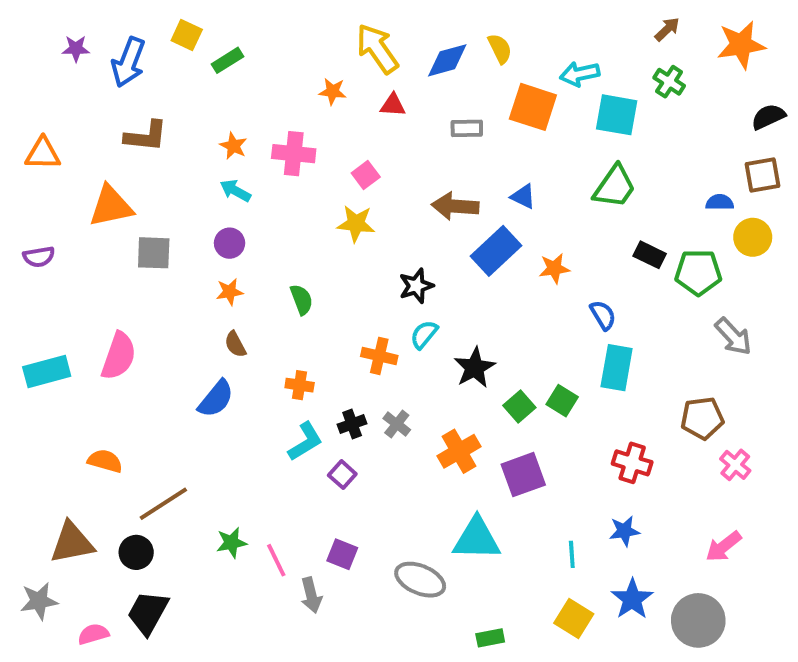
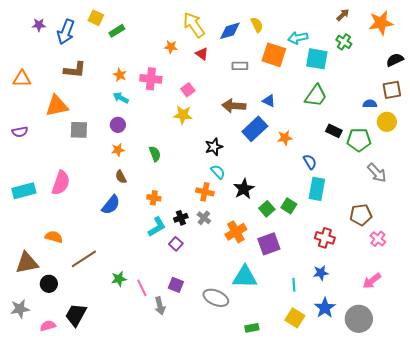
red triangle: (393, 105) -> (202, 54), turned 32
cyan semicircle: (424, 335) -> (218, 172), turned 98
orange cross: (379, 356) -> (205, 192), moved
brown triangle: (72, 543) -> (27, 263), moved
black circle: (136, 552) -> (49, 284), moved

